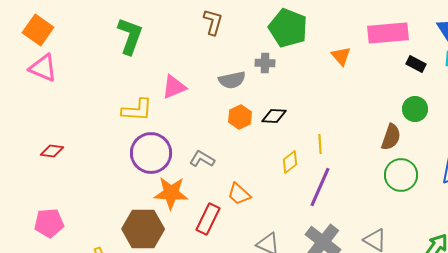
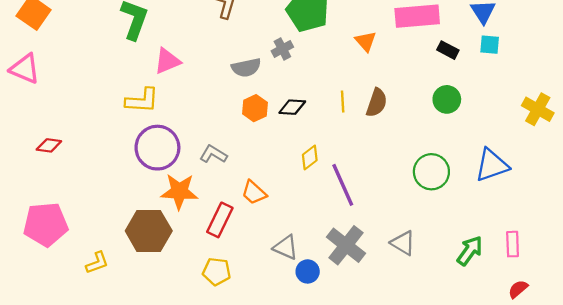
gray cross: (265, 63) -> (282, 49), turned -30
pink triangle: (43, 68) -> (25, 69), moved
pink triangle: (174, 87) -> (167, 61), moved
brown semicircle: (391, 137) -> (377, 103), moved
yellow line: (320, 144) -> (343, 102), moved
purple line: (320, 187) -> (343, 185), turned -48
pink pentagon: (49, 223) -> (46, 224), size x1.4

